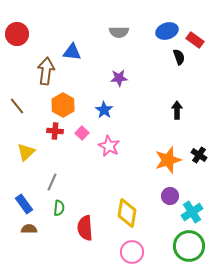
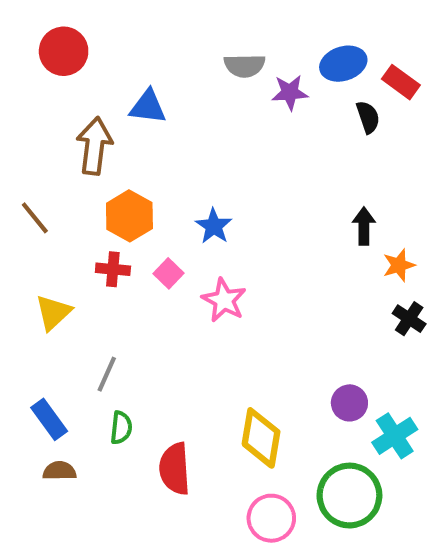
red circle: (17, 34) -> (64, 51), moved
purple star: (119, 78) -> (290, 92), moved
orange star: (168, 160) -> (399, 265), moved, size x0.6
green circle: (189, 246) -> (349, 496), moved

